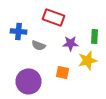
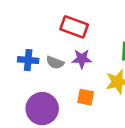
blue cross: (18, 31) -> (28, 60), moved
purple star: (70, 43) -> (82, 59), moved

